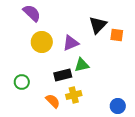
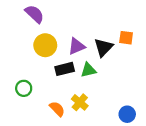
black triangle: (98, 25) -> (103, 47), moved
black rectangle: (63, 75) -> (65, 69), moved
yellow cross: (74, 95) -> (80, 102), turned -35

